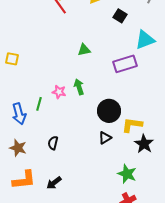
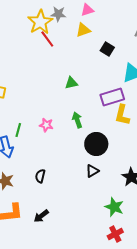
green arrow: (79, 87) -> (77, 120), moved
green line: (39, 104) -> (18, 130), moved
yellow L-shape: (132, 125) -> (122, 115), moved, turned -85

